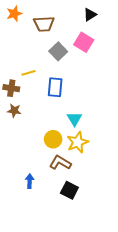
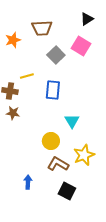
orange star: (14, 14) -> (13, 40), moved
yellow star: (78, 142) -> (84, 155), moved

